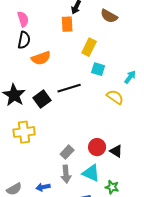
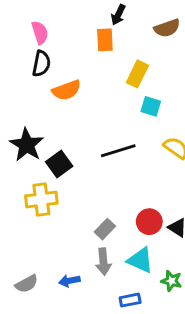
brown semicircle: (109, 16) -> (167, 28), turned -48
black line: (69, 88) -> (118, 151), moved
black square: (42, 99) -> (59, 164), moved

